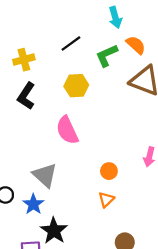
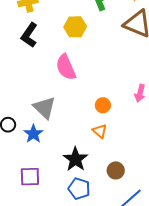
orange triangle: (106, 200) -> (100, 131), turned -35
black star: (54, 231) -> (75, 159), moved

